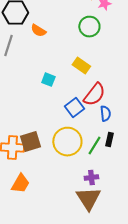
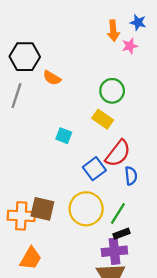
green circle: (89, 27) -> (112, 91), moved
black rectangle: (109, 140) -> (121, 234), moved, turned 56
brown square: (30, 142) -> (42, 209), turned 30
purple cross: (91, 178) -> (114, 251), size x1.5

